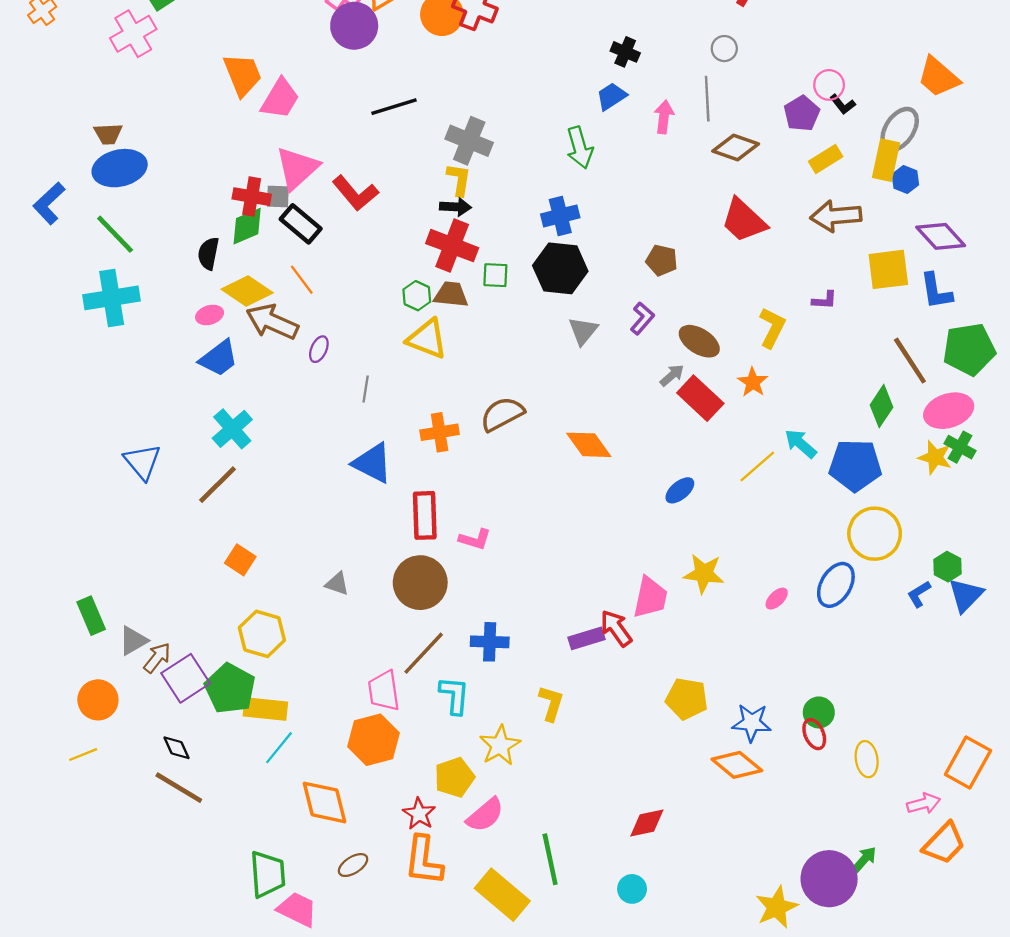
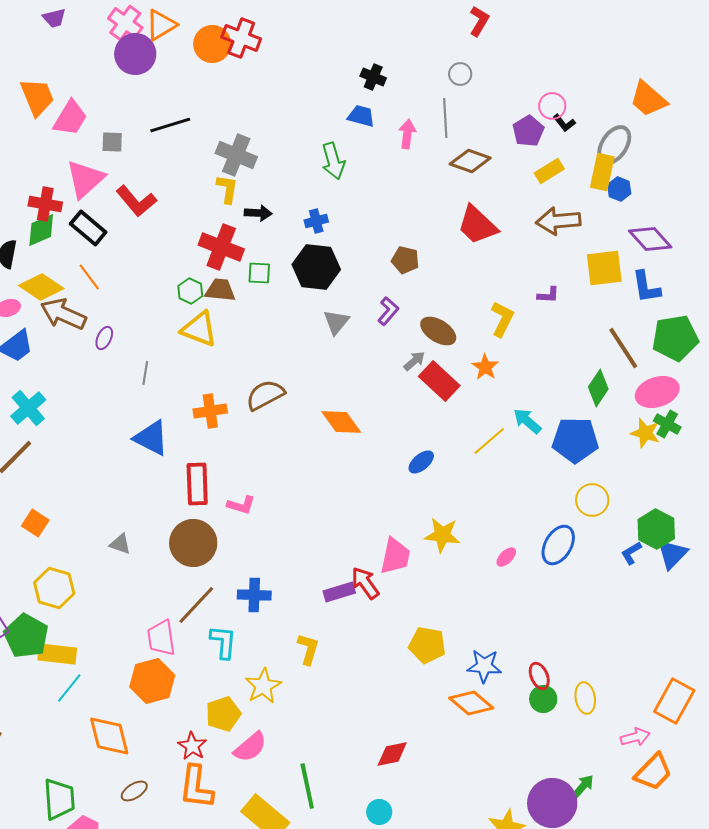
blue trapezoid: (612, 96) -> (361, 116), turned 48
gray square: (278, 197) -> (112, 142), moved
black arrow: (456, 207) -> (258, 213), moved
blue cross: (560, 216) -> (316, 221), size x0.7
yellow circle: (875, 534) -> (592, 500), size x0.7
green hexagon: (947, 567) -> (656, 529), size x1.5
green circle: (819, 712) -> (543, 699), moved

